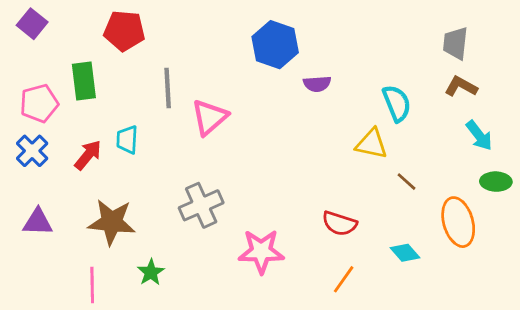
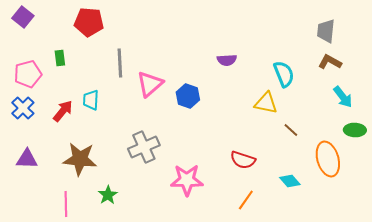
blue hexagon: (275, 45) -> (188, 96), moved, size x0.7
green rectangle: (84, 81) -> (60, 58), size x0.6

